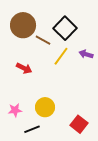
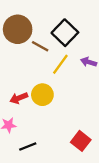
red arrow: (24, 68) -> (19, 98), moved, turned 133
yellow circle: (45, 107) -> (42, 95), moved

